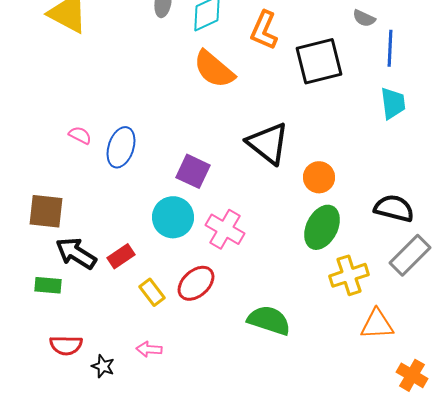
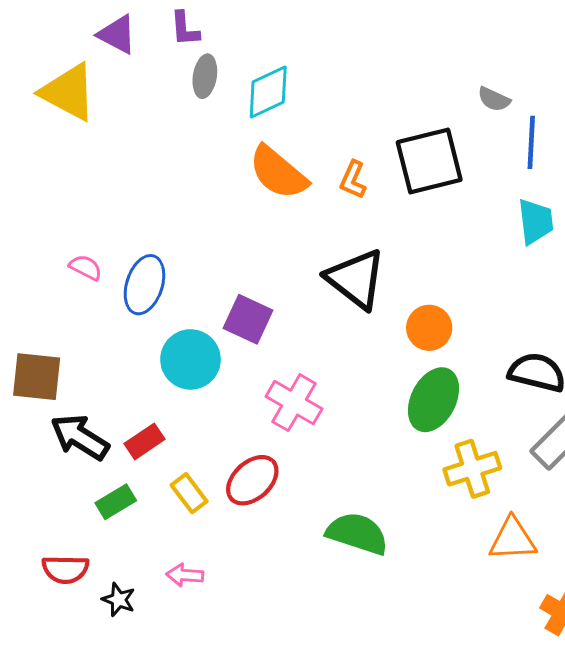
orange L-shape: (264, 30) -> (353, 180), moved, size x0.7
cyan circle: (173, 217) -> (190, 359), moved
green rectangle: (48, 285) -> (116, 502), moved, turned -36

